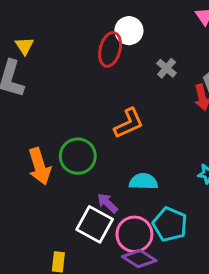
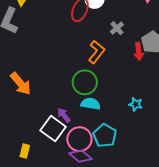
orange L-shape: (129, 123) -> (97, 52), moved, turned -35
green circle: (78, 156) -> (85, 82), moved
orange arrow: (39, 166) -> (21, 84), turned -30

